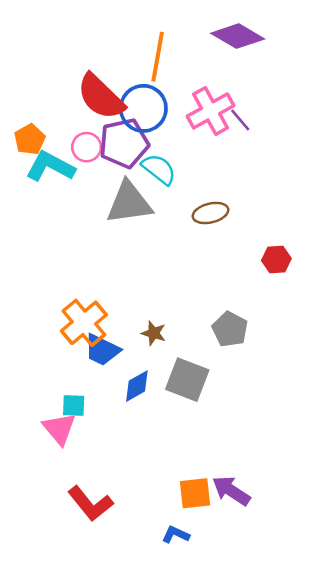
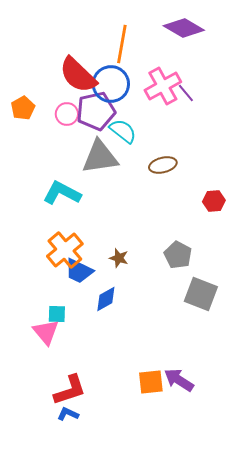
cyan L-shape: (50, 167) -> (62, 193), moved
gray square: (187, 380) -> (201, 294), moved
red L-shape: (90, 504) -> (70, 390), turned -69
blue L-shape: (176, 535) -> (68, 414), moved

